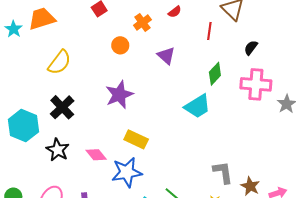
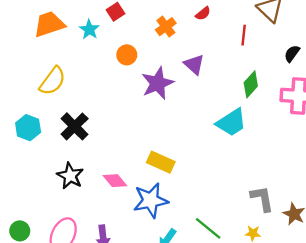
cyan star: (14, 29) -> (89, 30), moved
orange circle: (120, 45) -> (127, 55), moved
yellow semicircle: (59, 62) -> (53, 81), moved
purple star: (119, 95) -> (158, 83), moved
cyan hexagon: (23, 126) -> (28, 128), moved, size x0.7

